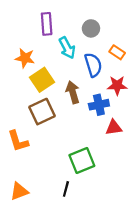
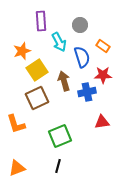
orange star: (25, 58) -> (22, 51), turned -30
red triangle: (114, 127) -> (102, 122), moved
green square: (82, 161) -> (60, 136), moved

